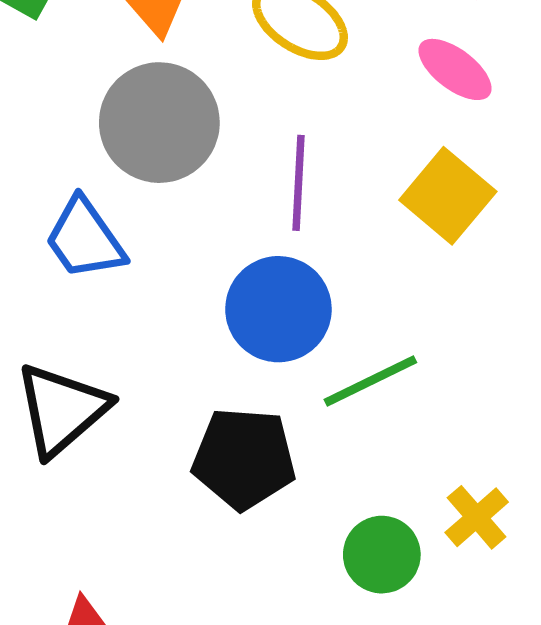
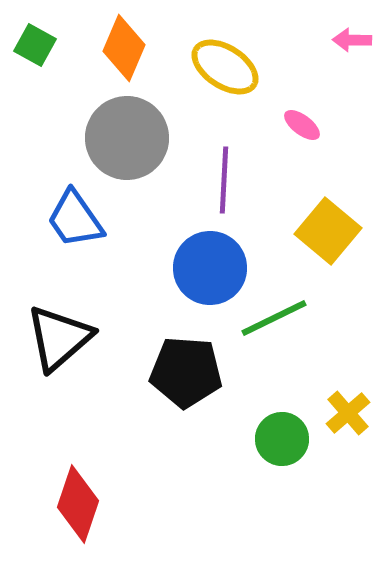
pink ellipse: (455, 69) -> (302, 125), moved, size x0.7
yellow square: (448, 196) -> (328, 231), moved

